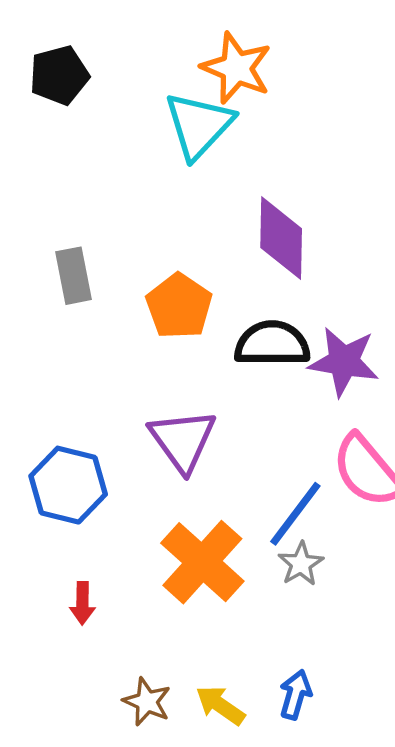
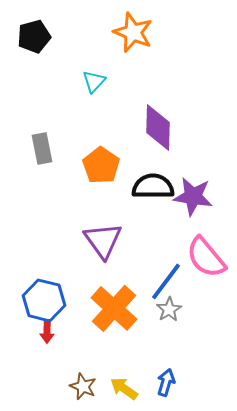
cyan triangle: (199, 125) -> (94, 81), moved, size x0.6
blue hexagon: (68, 485) -> (44, 300), moved

